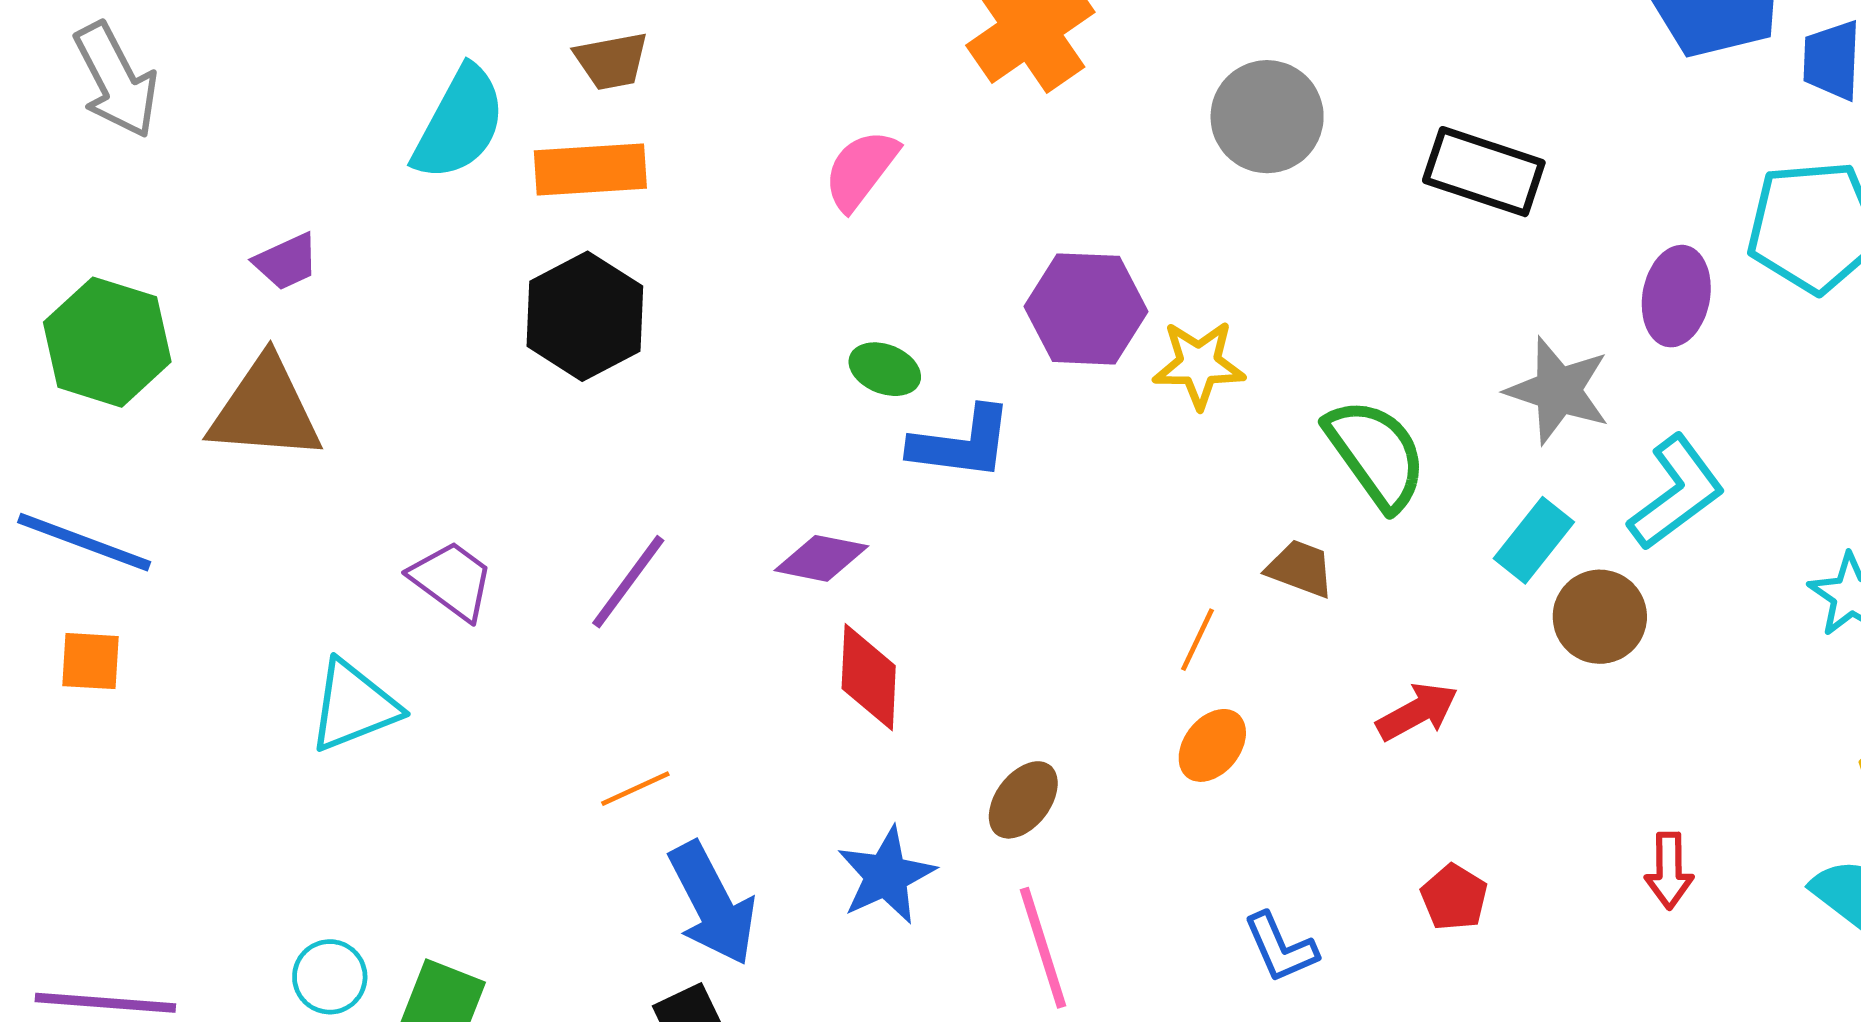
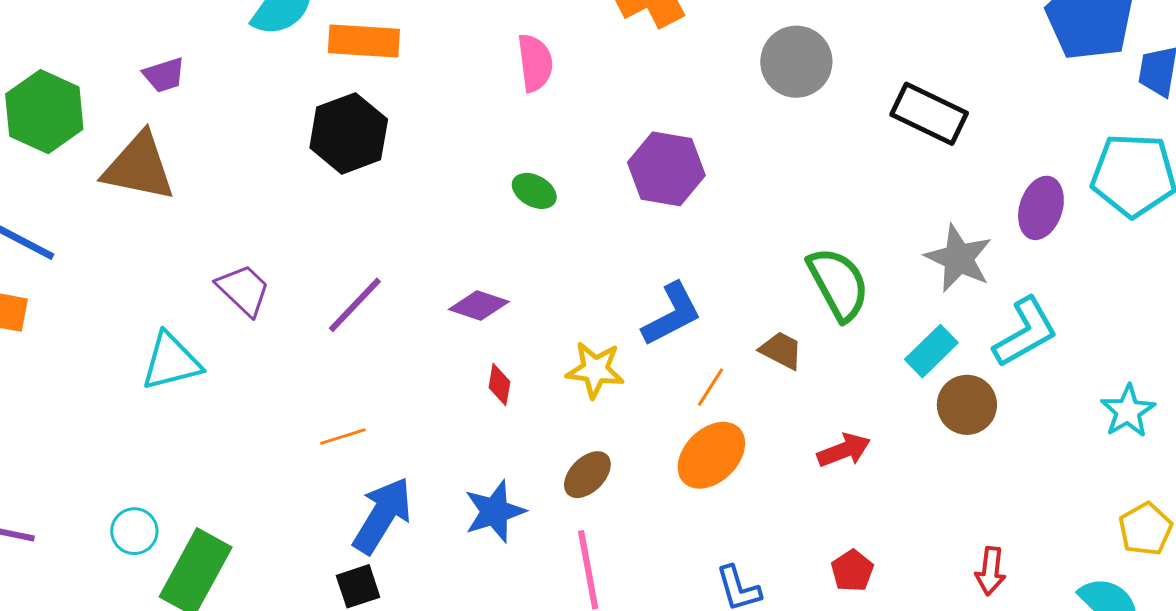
pink semicircle: (861, 170) -> (535, 63), turned 128
yellow star: (1199, 364) -> (595, 370), moved
blue L-shape: (962, 443) -> (672, 314), moved, turned -42
red diamond: (869, 677) -> (499, 385), size x0.6
orange ellipse: (1212, 745) -> (711, 455), size x1.5
blue arrow: (712, 904) -> (382, 515), turned -128

